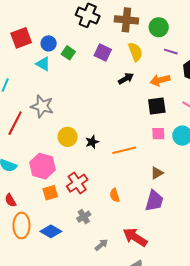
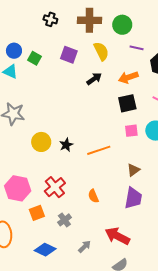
black cross: (88, 15) -> (50, 19), size x0.6
pink hexagon: (42, 166) -> (18, 188), moved
orange square: (50, 193) -> (37, 213), moved
blue diamond: (51, 231) -> (45, 250), moved

